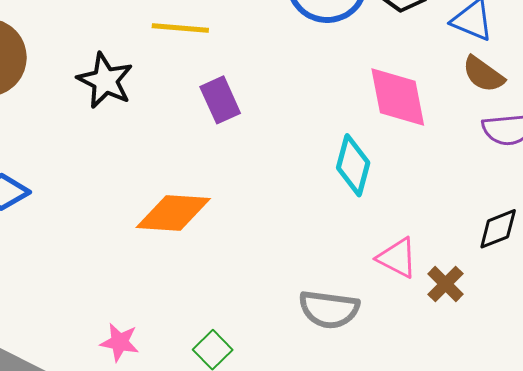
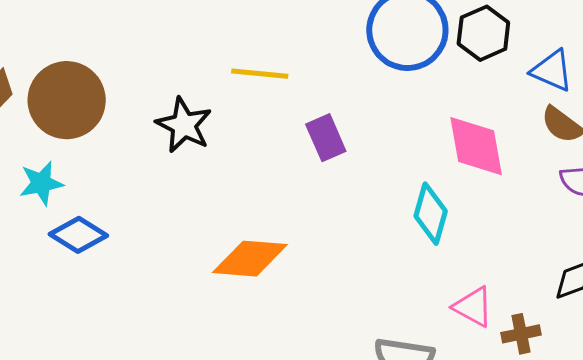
purple rectangle: (220, 100) -> (326, 138), moved
brown cross: (446, 284) -> (521, 334), turned 33

